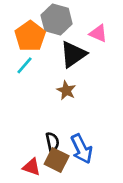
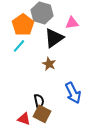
pink triangle: (98, 33) -> (72, 23), turned -32
blue arrow: (82, 149) -> (73, 93), moved

